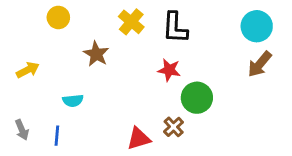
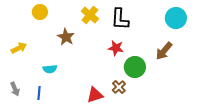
brown arrow: (260, 64) -> (164, 51), moved

